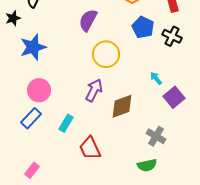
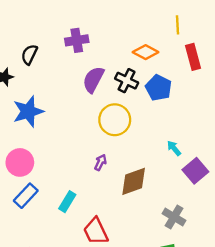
black cross: (172, 36) -> (127, 81), moved
pink circle: (39, 90) -> (20, 162), moved
purple arrow: (94, 90) -> (100, 162), size x0.6

